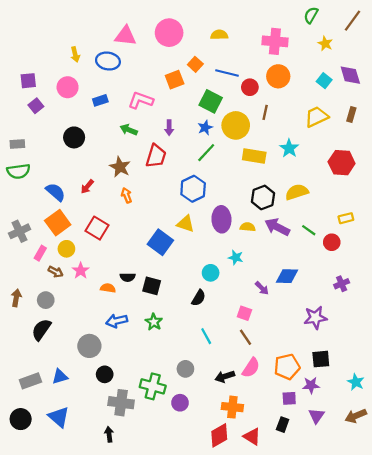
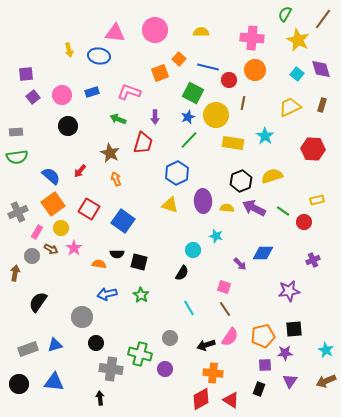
yellow star: (325, 44) -> (298, 40), size x1.6
pink circle: (68, 87) -> (62, 95), moved
blue square: (160, 242) -> (123, 221), moved
gray circle: (46, 300) -> (32, 256), moved
blue triangle: (59, 417) -> (54, 382), turned -35

